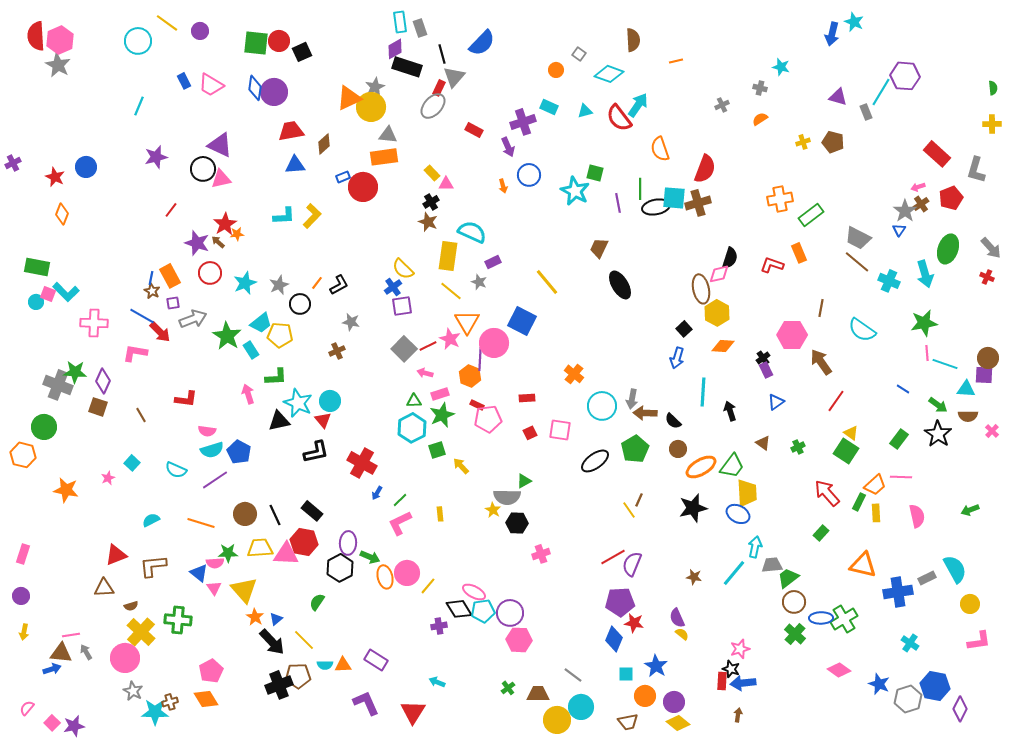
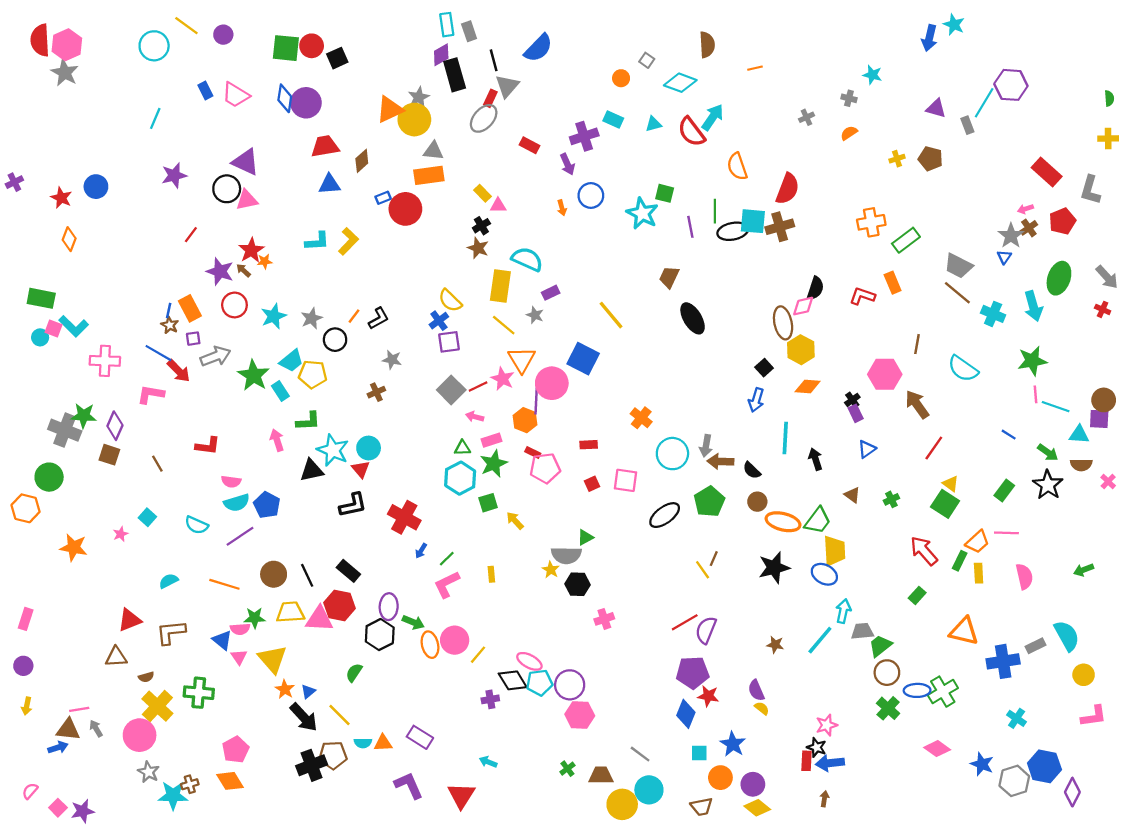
black rectangle: (407, 67) -> (455, 75), turned 56
orange ellipse: (701, 467) -> (783, 522), turned 44

